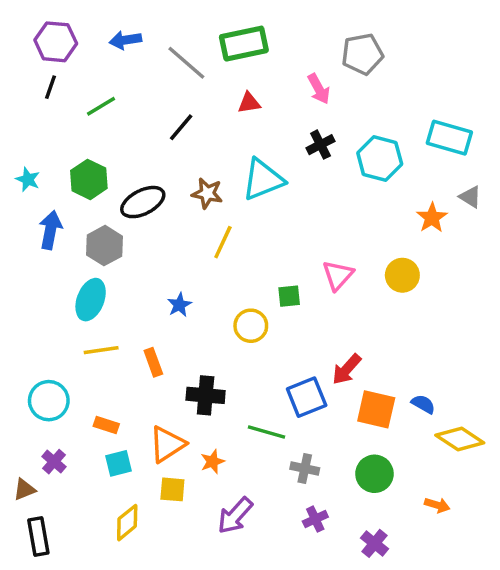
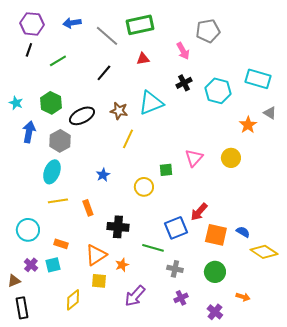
cyan square: (118, 463) -> (53, 265), moved
orange arrow: (437, 505) -> (243, 297), moved

